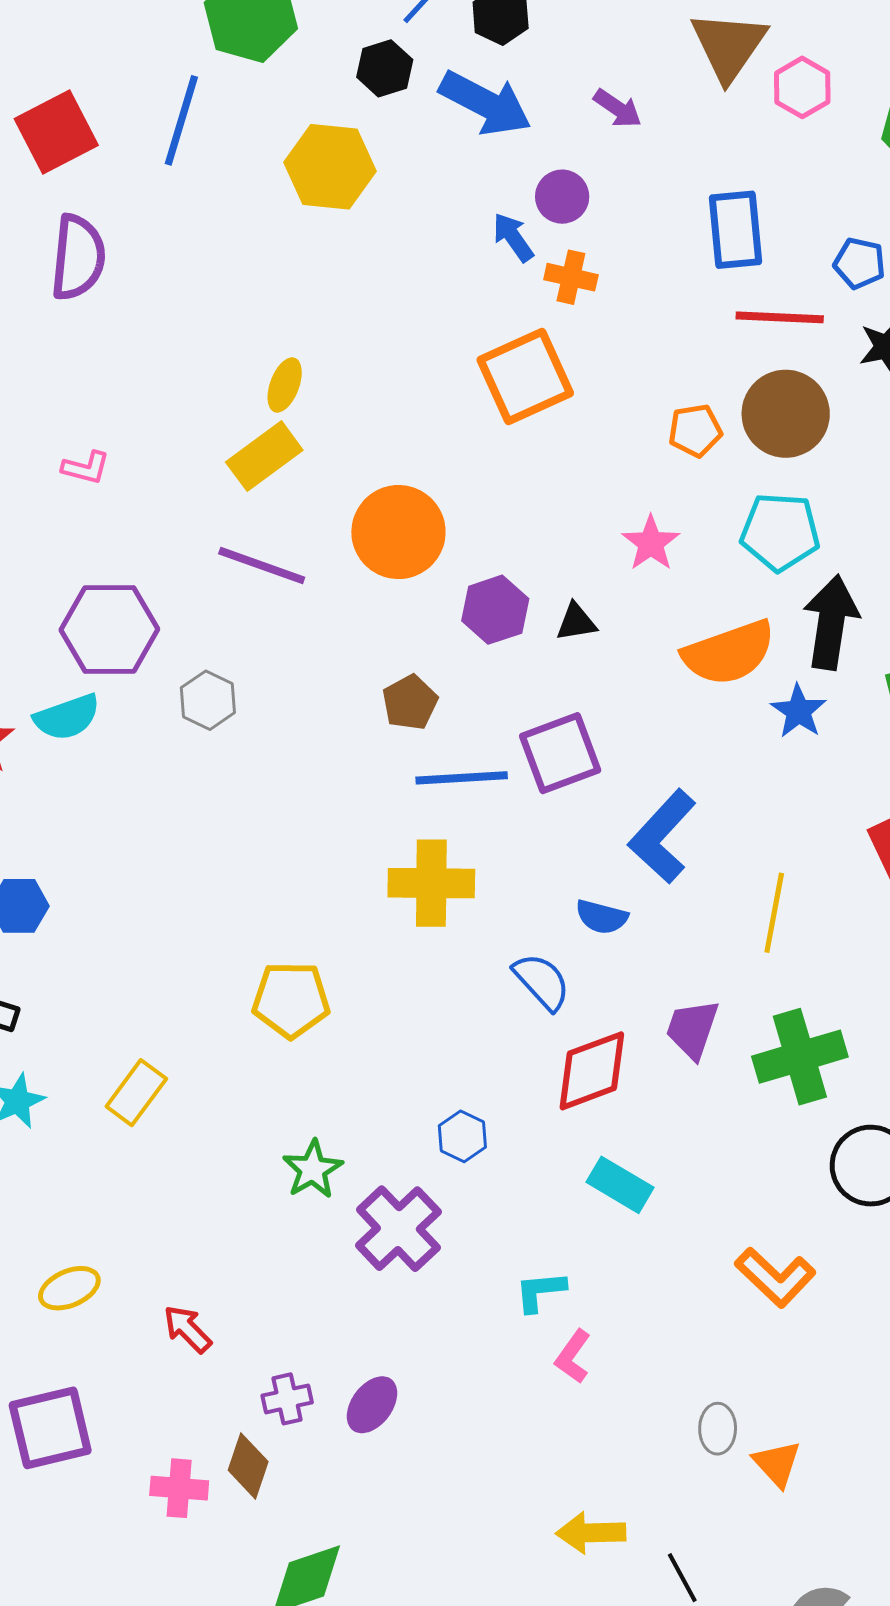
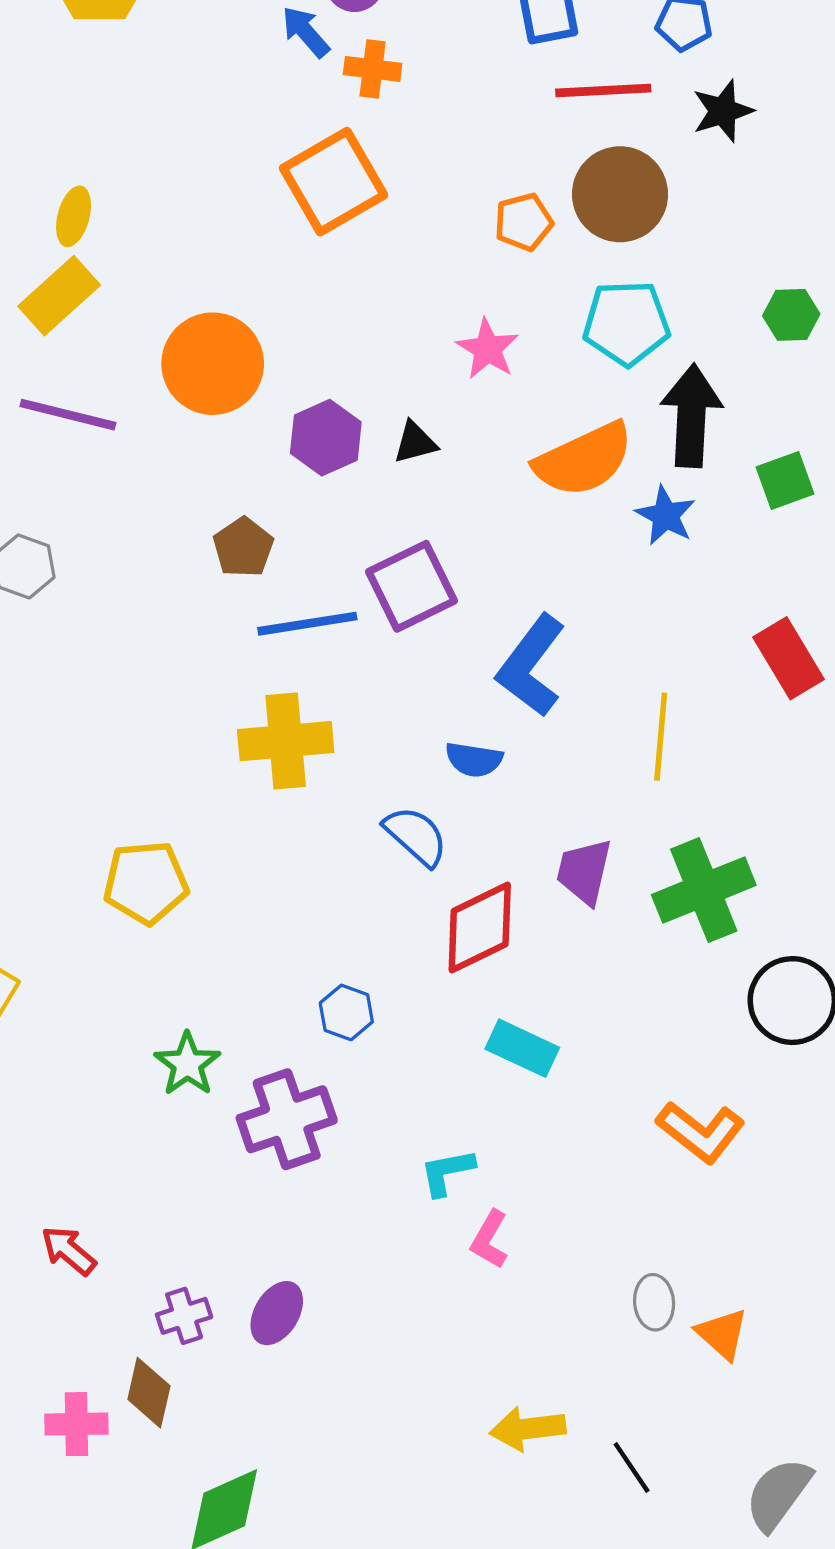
purple cross: (398, 1229) -> (287, 1119), turned 30

